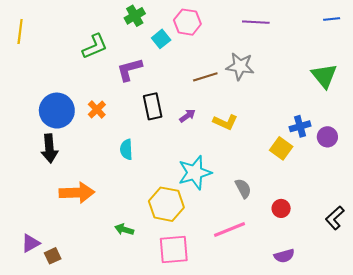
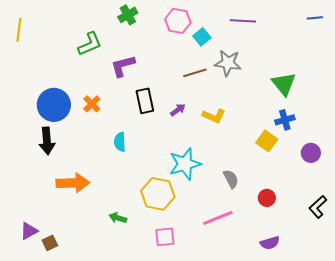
cyan square: (161, 39) -> (202, 37), moved
green triangle: (324, 76) -> (284, 84), moved
purple circle: (327, 137) -> (311, 153), moved
pink square: (174, 249) -> (165, 237), size x0.7

